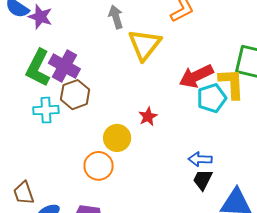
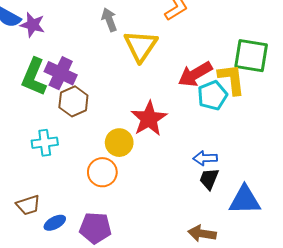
cyan cross: (46, 110) -> (45, 143), moved
red star: (148, 117) -> (149, 119), size x1.8
brown trapezoid: (24, 193) -> (28, 205), turned -85

